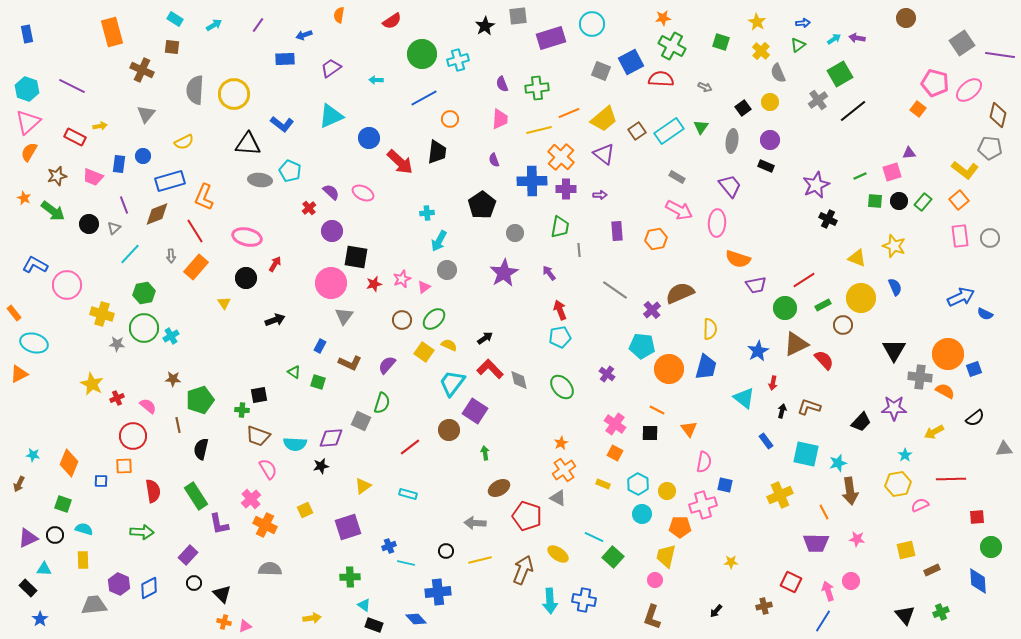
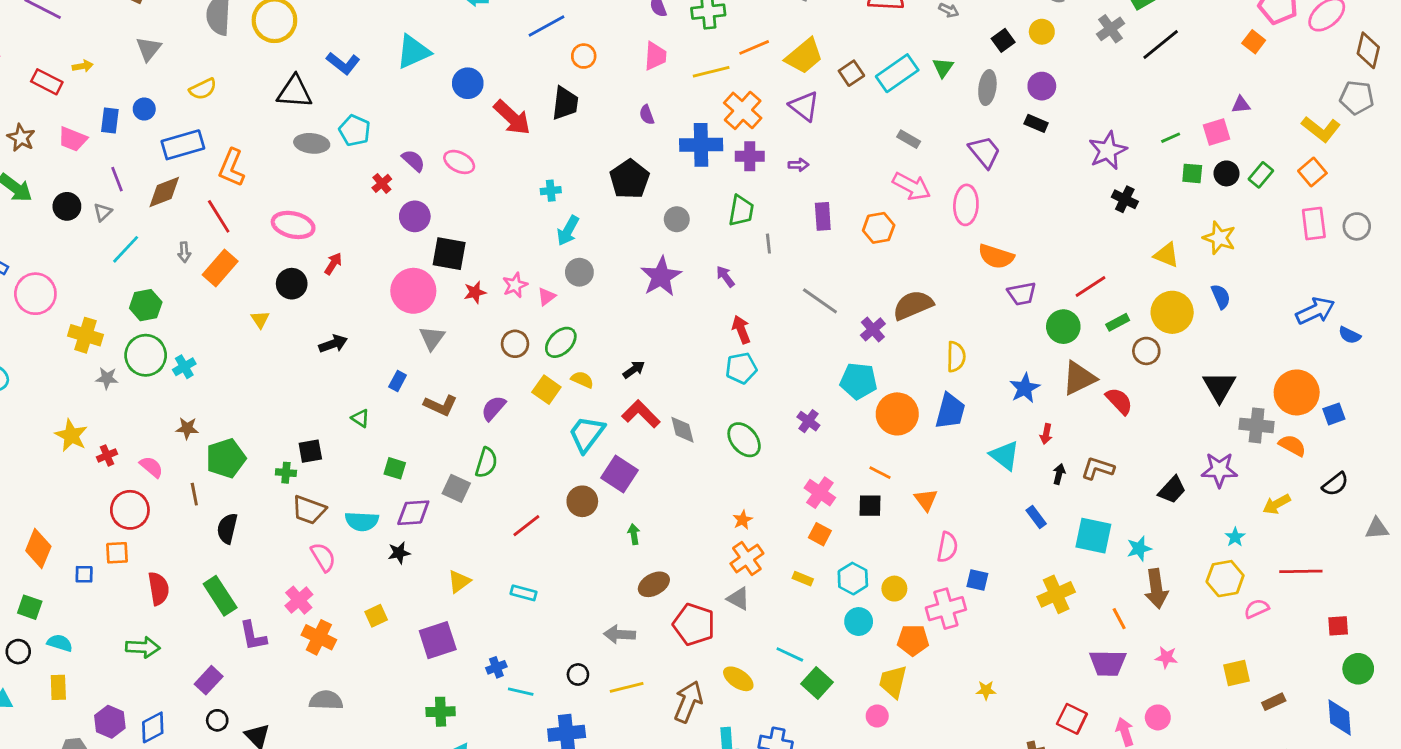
brown star: (57, 176) -> (21, 138), turned -30
green square: (318, 382) -> (395, 468), moved

